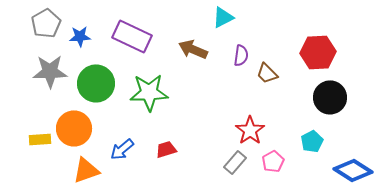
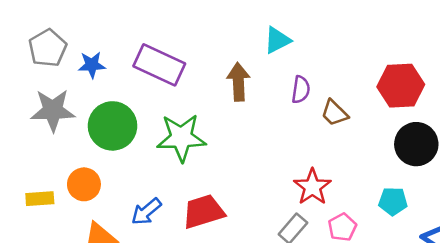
brown arrow: (193, 49) -> (238, 82), turned 64
orange circle: (74, 128) -> (84, 184), size x0.7
cyan pentagon: (312, 141) -> (393, 201), turned 30
red trapezoid: (166, 149) -> (203, 212), size x1.6

